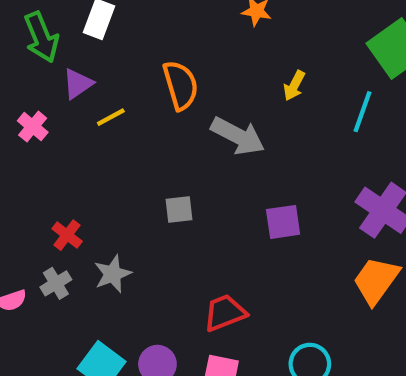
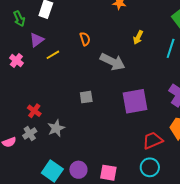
green arrow: (41, 37) -> (19, 19), size x0.7
orange semicircle: (181, 85) -> (85, 39), size x0.6
purple square: (283, 222) -> (135, 101), size x1.5
red trapezoid: (225, 313) -> (153, 140), moved

